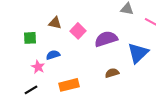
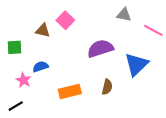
pink square: (78, 31) -> (65, 20), moved
brown semicircle: (112, 73) -> (107, 87), turned 120
orange rectangle: (69, 85) -> (70, 91), moved

